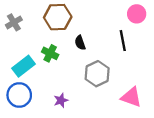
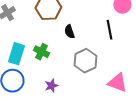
green cross: (50, 53) -> (41, 52), moved
cyan rectangle: (23, 66) -> (16, 54), turned -35

